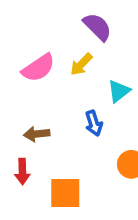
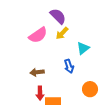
purple semicircle: (97, 27) -> (58, 16), moved
red arrow: (22, 171) -> (40, 93), moved

